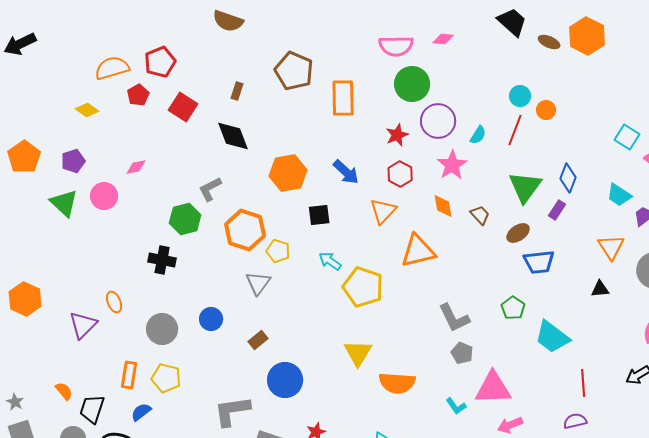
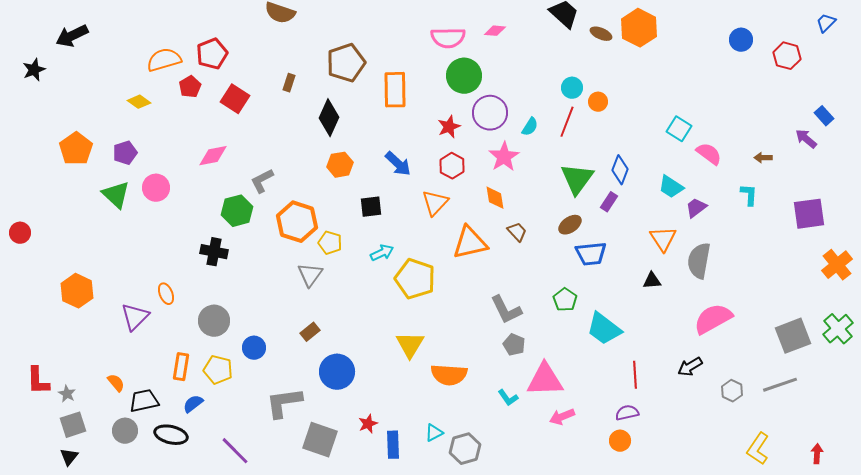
brown pentagon: (294, 71) -> (346, 63), turned 30
black diamond: (233, 136) -> (329, 118), moved, turned 45
pink diamond: (136, 167) -> (213, 156), moved, size x1.4
orange hexagon: (288, 173) -> (340, 165), size x0.7
brown trapezoid: (480, 215) -> (517, 232), moved
cyan arrow: (330, 261) -> (382, 253), turned 120
blue circle: (211, 319) -> (254, 348), moved
black trapezoid: (92, 409) -> (144, 401), turned 60

